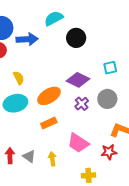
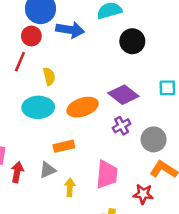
gray circle: (107, 99) -> (154, 139), moved
orange rectangle: (49, 123) -> (64, 146), moved
pink trapezoid: (78, 143) -> (107, 174), turned -130
gray triangle: (29, 156) -> (48, 170), moved, turned 48

